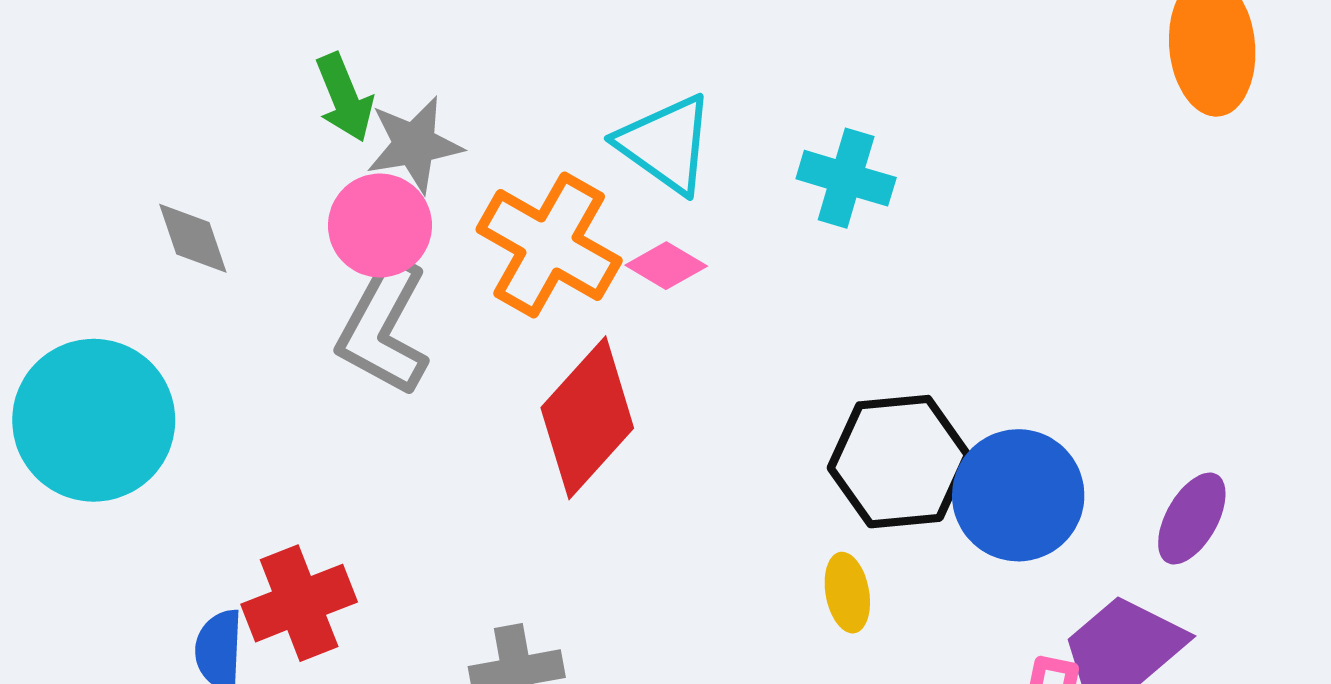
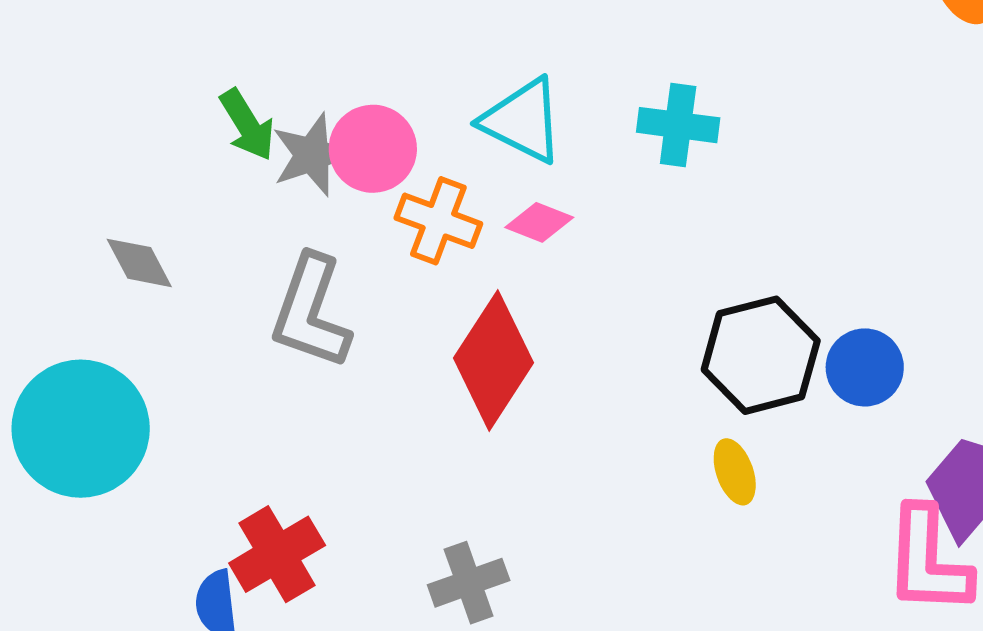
pink circle: (380, 225) -> (373, 149), moved
orange cross: (549, 245) -> (438, 221), size x0.7
blue circle: (1018, 495) -> (865, 367), size x0.7

